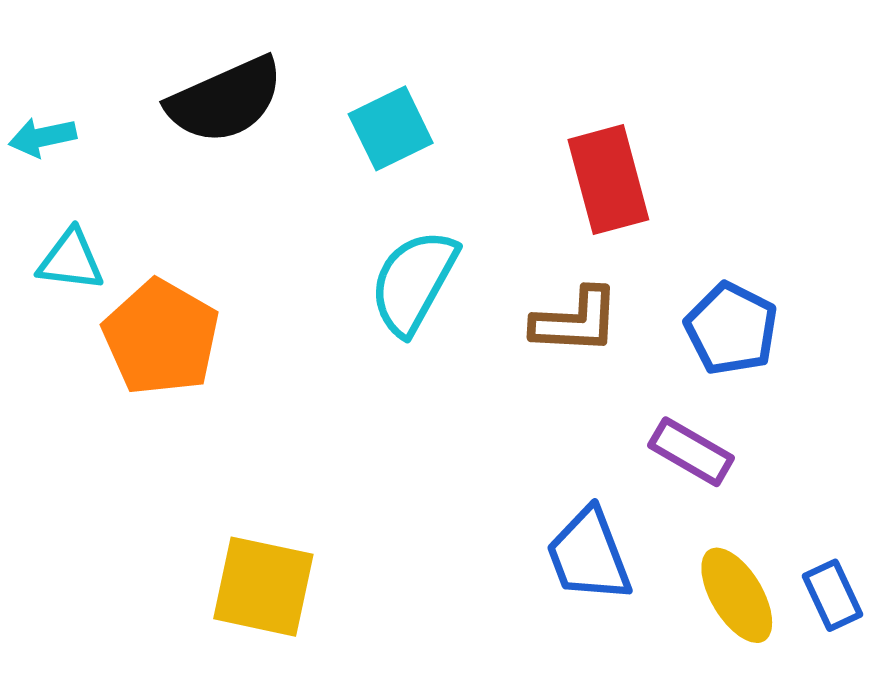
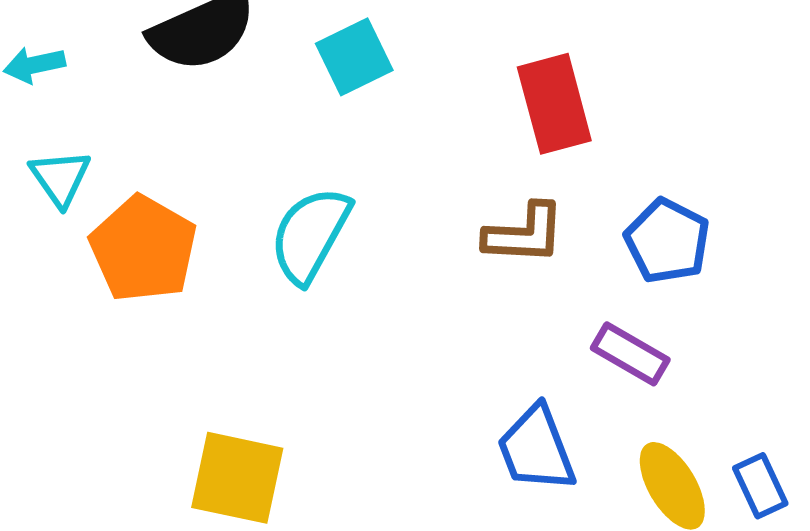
cyan triangle: (71, 260) -> (60, 178), turned 48
cyan semicircle: (414, 282) -> (310, 235), moved

